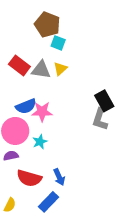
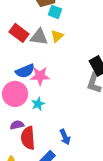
purple semicircle: (11, 156) -> (17, 125), moved
blue arrow: (59, 177) -> (65, 137), moved
red semicircle: (29, 178) -> (28, 138), turned 70

